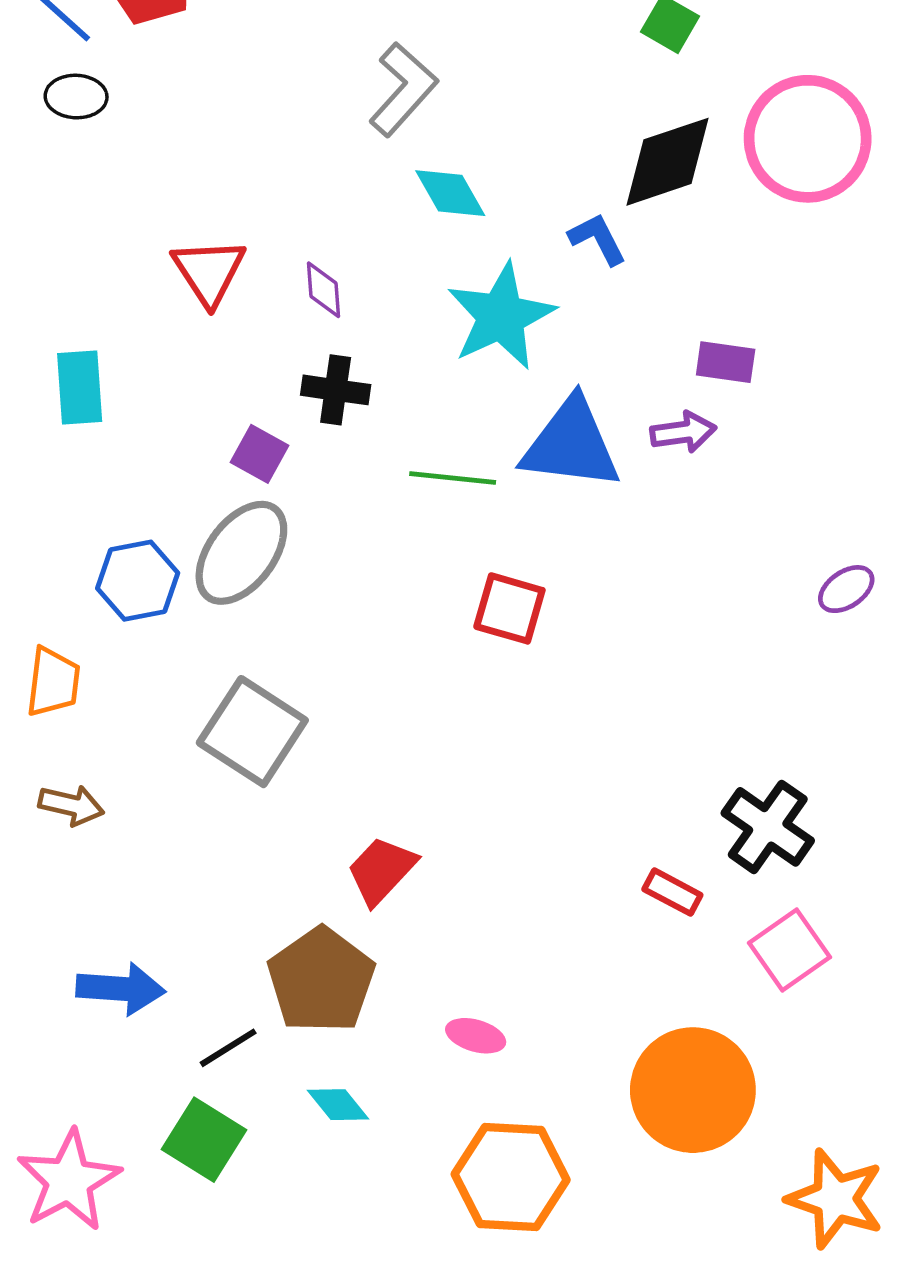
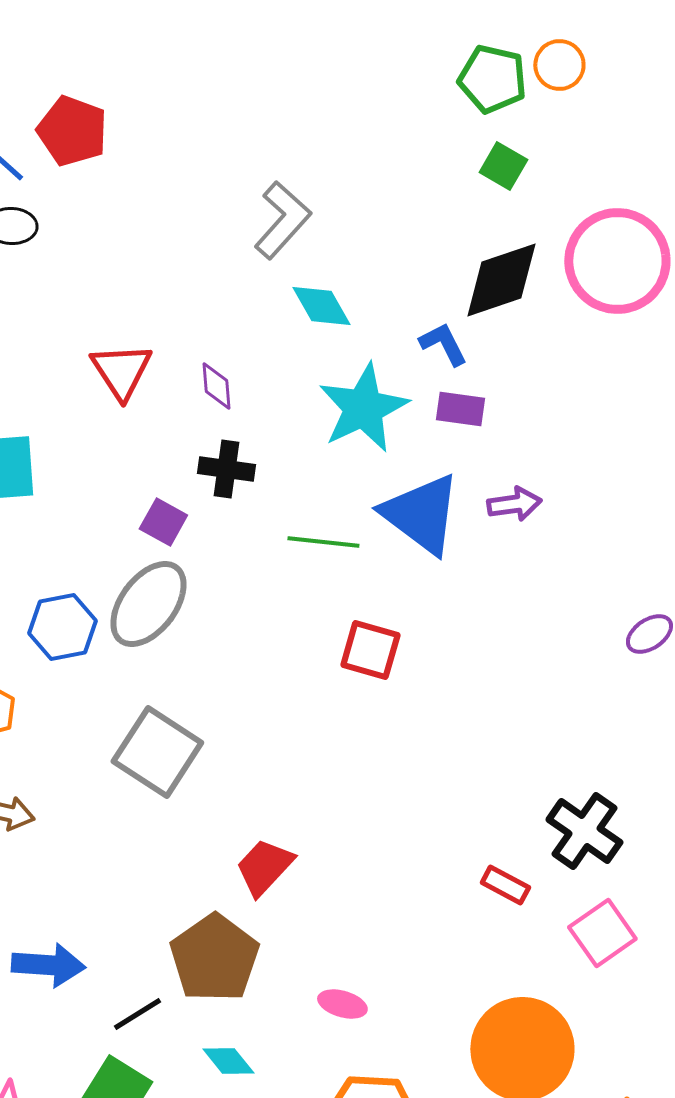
purple rectangle: (726, 362) -> (460, 409), moved
blue triangle: (571, 444) -> (421, 514), turned 30

